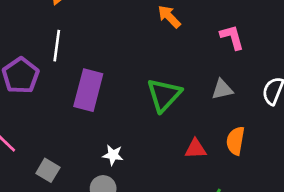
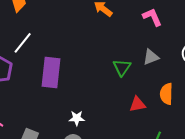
white line: (57, 46) -> (23, 43), turned 40
green triangle: (164, 95) -> (122, 67), moved, size x0.7

